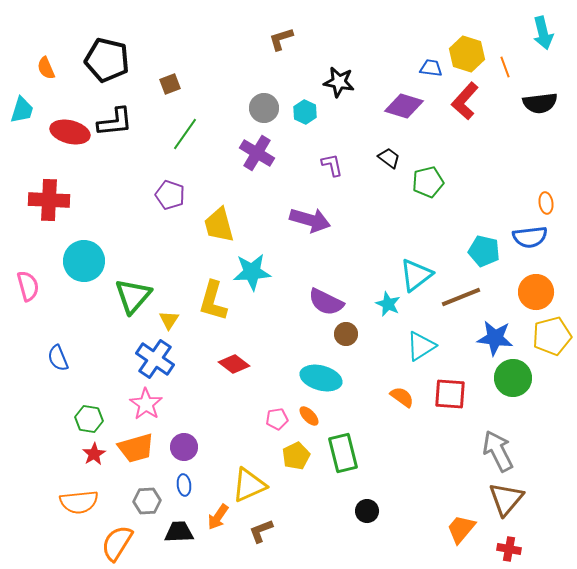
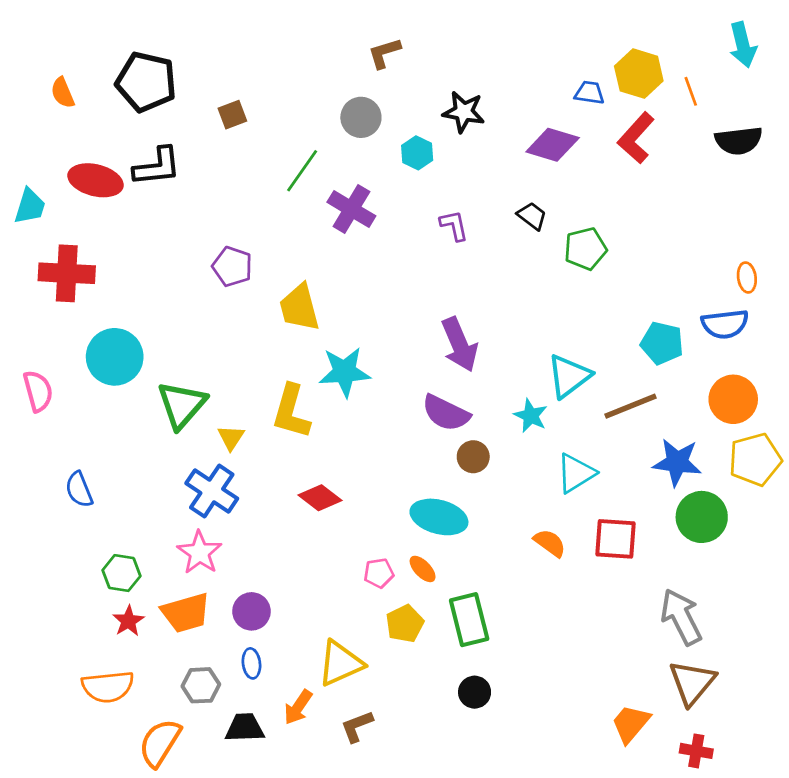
gray circle: (264, 108) -> (361, 117), moved
cyan trapezoid: (22, 110) -> (30, 206), moved
green line: (185, 134) -> (302, 171), moved
purple arrow: (310, 220) -> (460, 345), moved, turned 51
black circle: (367, 511) -> (475, 692), moved

